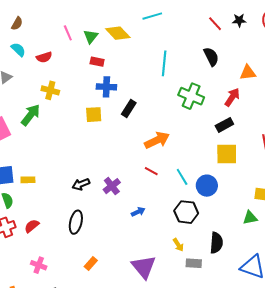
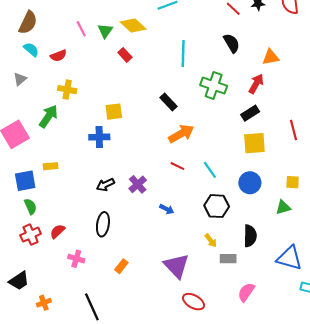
brown semicircle: (17, 24) -> (28, 23), size x1.6
red rectangle: (97, 62) -> (125, 55), moved, turned 40
blue cross: (106, 87) -> (99, 137), moved
black rectangle: (129, 108) -> (169, 102), moved, turned -72
yellow rectangle: (28, 180) -> (51, 166), moved
blue circle: (207, 186) -> (250, 183), moved
blue arrow: (138, 212) -> (167, 209), turned 56
pink cross: (39, 265) -> (76, 259), moved

